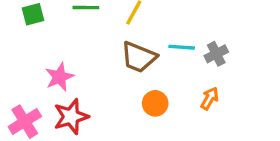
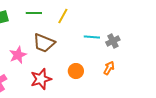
brown trapezoid: (139, 57) -> (44, 43), moved
red star: (71, 117) -> (41, 79), moved

